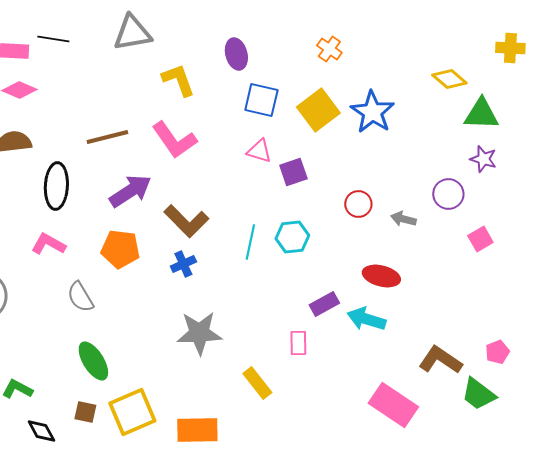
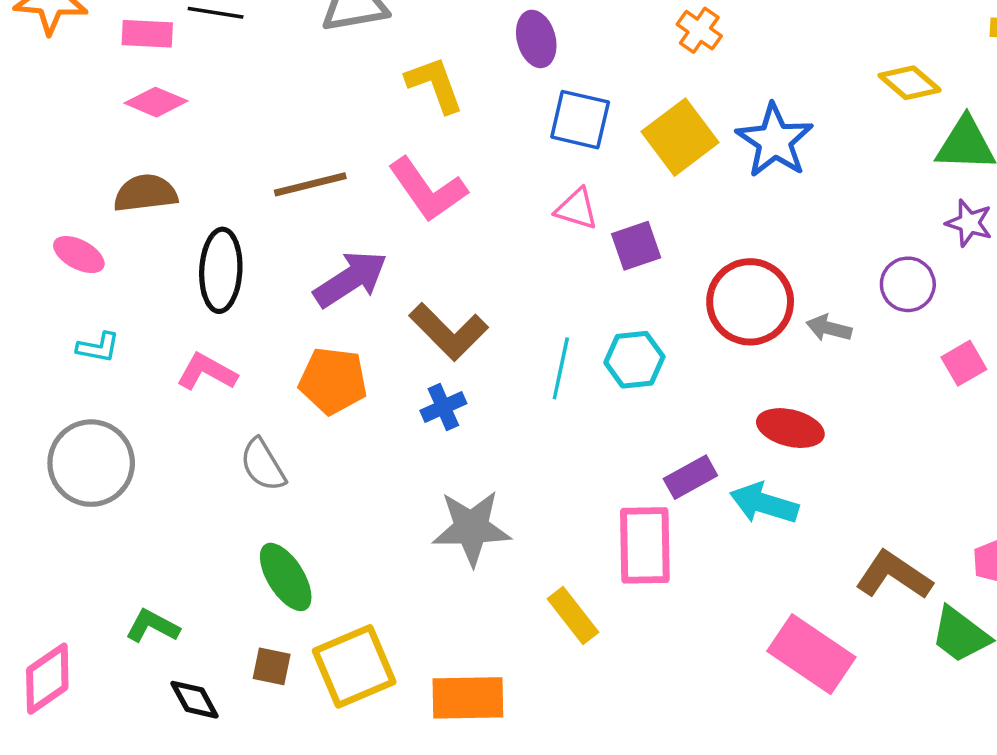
red circle: (358, 204) -> (750, 302), size x1.8
pink rectangle: (298, 343) -> (645, 545), size x1.8

